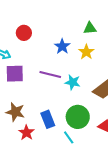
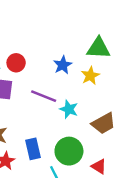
green triangle: (90, 28) -> (98, 48), size x1.5
red circle: (24, 33) -> (16, 63), moved

